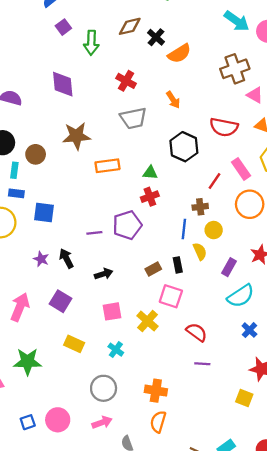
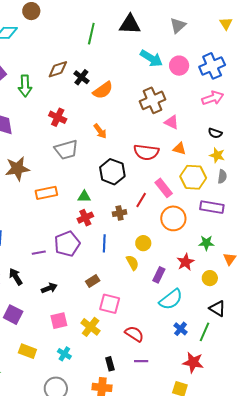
brown cross: (200, 207) -> (120, 213), moved
blue line: (184, 229) -> (104, 243), moved
black rectangle: (178, 265) -> (110, 364), moved

